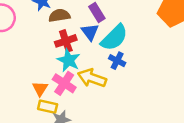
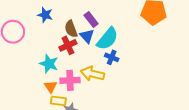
brown semicircle: (59, 16) -> (71, 29), moved, turned -96
cyan star: (69, 60) -> (49, 64), moved
pink cross: (64, 83) -> (70, 80), turned -30

